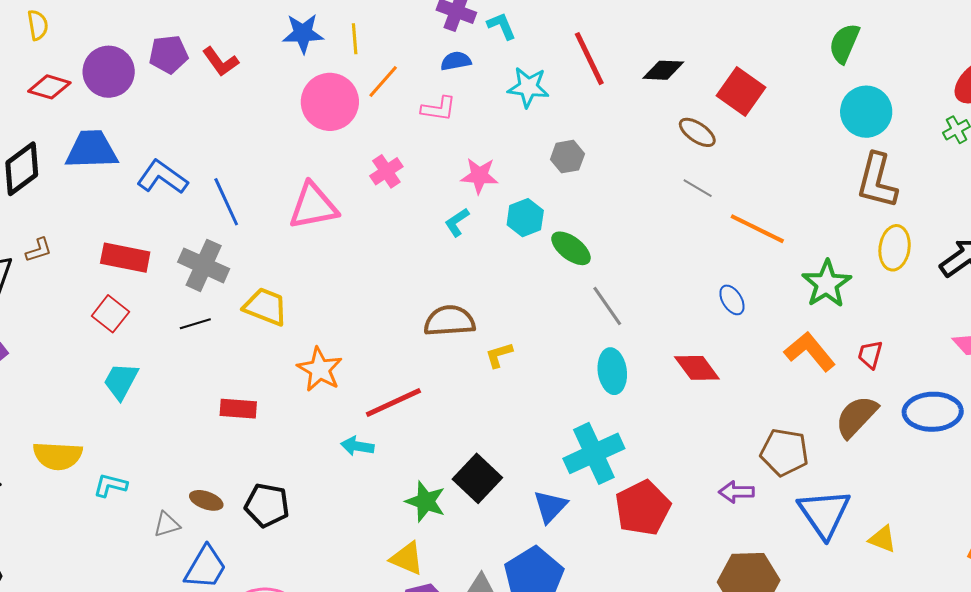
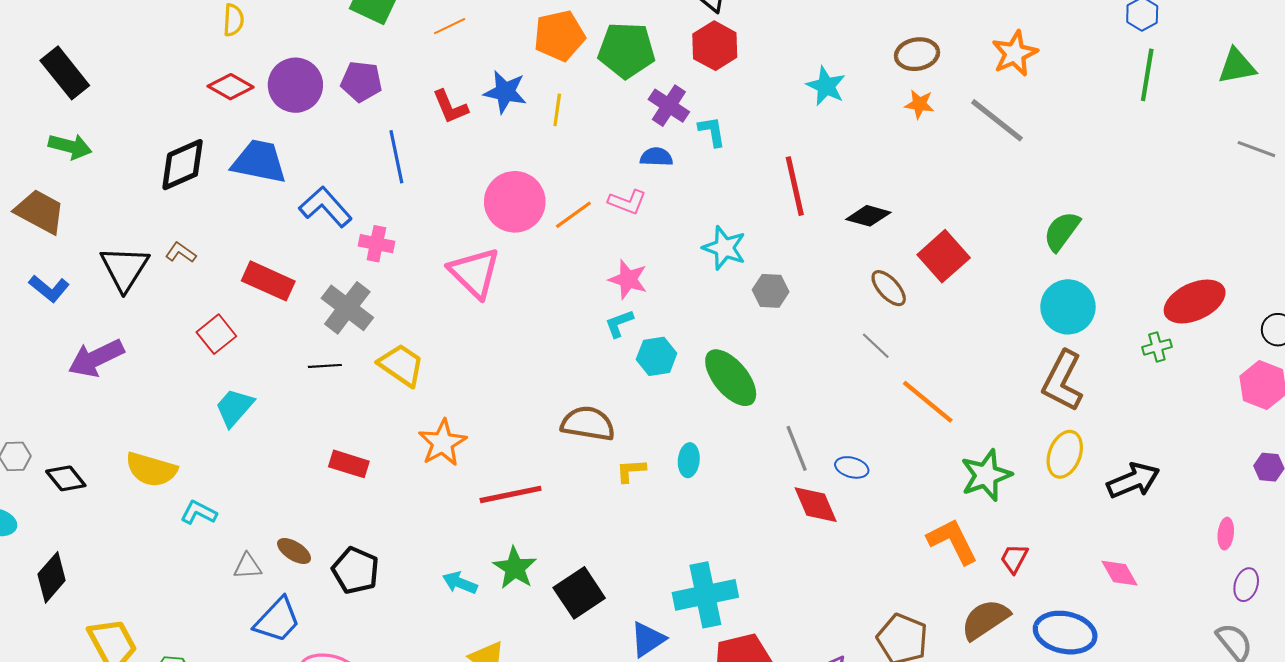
red L-shape: (221, 62) -> (450, 107), moved
orange line: (383, 82) -> (573, 215), moved
cyan star: (528, 87) -> (724, 248), moved
pink circle: (330, 102) -> (515, 202), moved
gray hexagon: (567, 157) -> (771, 291), moved
pink cross: (386, 171) -> (376, 244), moved, turned 32
pink star: (479, 176) -> (628, 279), moved
blue line: (226, 202) -> (396, 157), moved
pink triangle: (313, 206) -> (475, 273), turned 42
cyan hexagon: (525, 218) -> (657, 356), moved
green ellipse: (571, 248) -> (731, 378), size x1.4
brown L-shape: (39, 250) -> (181, 253), turned -140
blue ellipse: (732, 300) -> (852, 467), moved, turned -56
gray line: (607, 306) -> (797, 448), moved
red square: (110, 314) -> (216, 334), moved
red diamond: (697, 368) -> (816, 505), moved
cyan ellipse: (612, 371) -> (689, 460), moved, size x0.7
cyan arrow: (357, 446) -> (460, 583), moved
green star: (426, 501) -> (515, 568), moved

